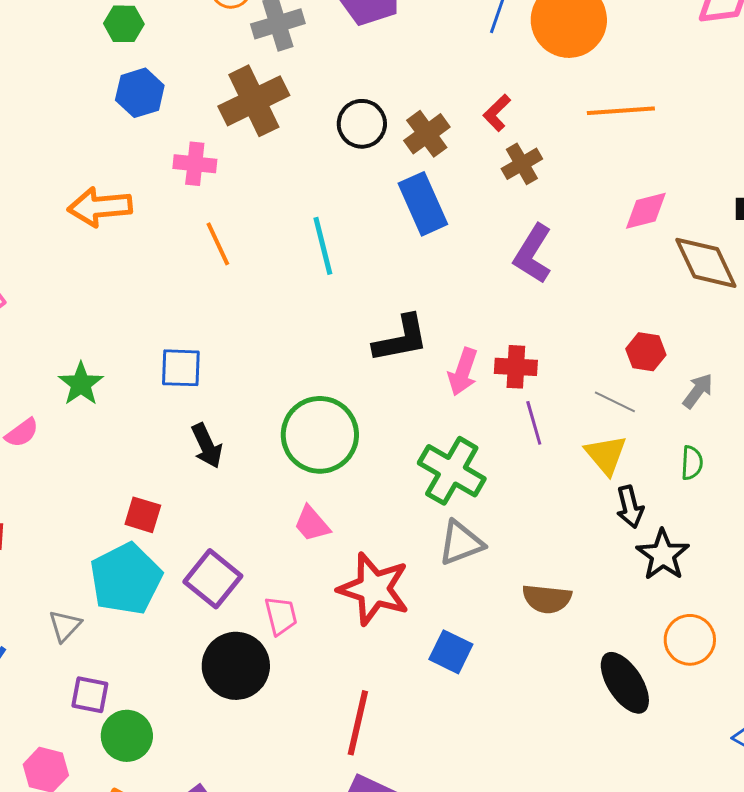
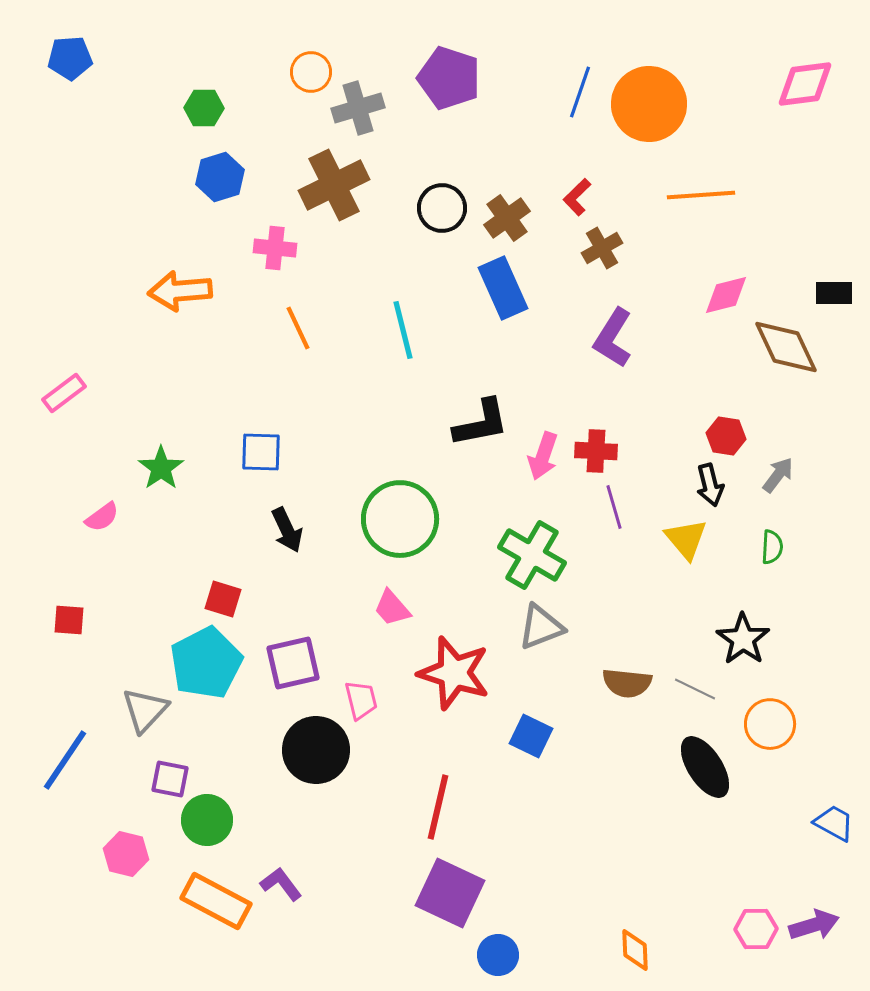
gray line: (615, 402) -> (695, 689), moved
black arrow: (630, 507) -> (710, 485), moved
purple square: (213, 579) -> (293, 663), turned 38
gray triangle: (65, 626) -> (145, 710), size x1.4

